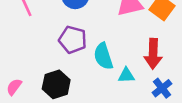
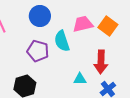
cyan semicircle: (103, 56) -> (62, 41), moved

